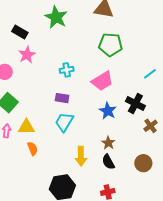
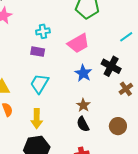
purple rectangle: (62, 98) -> (38, 52), moved
yellow arrow: (81, 156) -> (37, 119), moved

